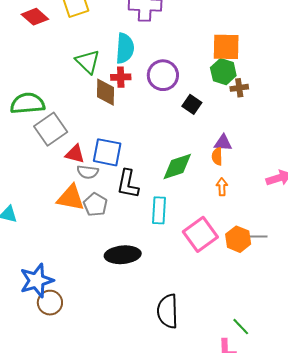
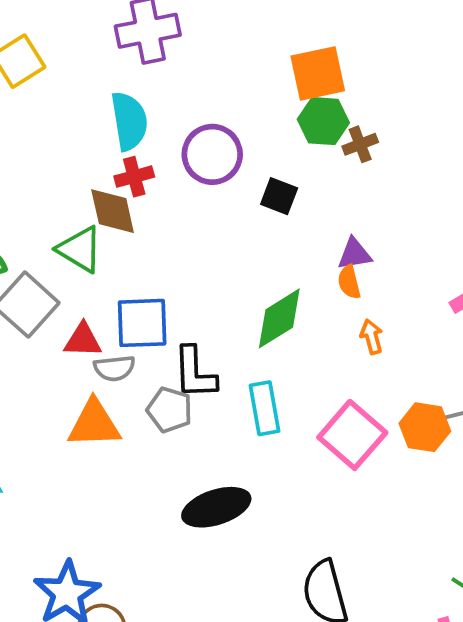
green triangle: (88, 62) -> (80, 249), moved
gray pentagon: (95, 205) -> (170, 410), moved

